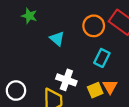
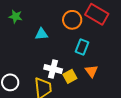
cyan triangle: (57, 39) -> (41, 34), turned -40
yellow square: (95, 90) -> (70, 76), moved

